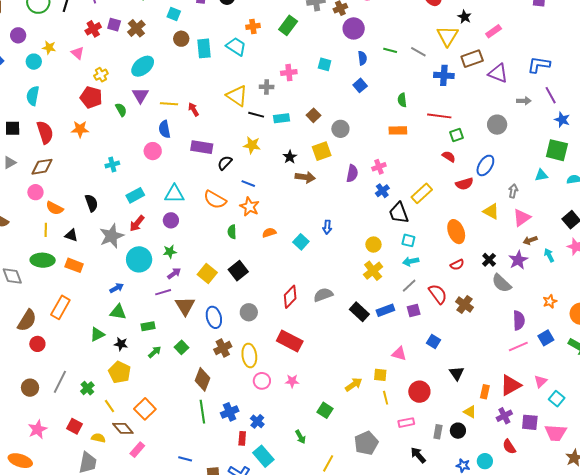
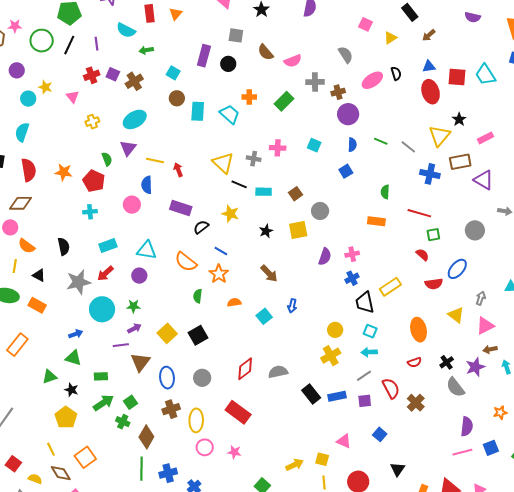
red pentagon: (91, 97) -> (94, 181), moved
brown arrow: (305, 177) -> (269, 274), moved, turned 30
green arrow: (155, 352) -> (103, 403), size x1.5
green cross: (87, 388) -> (123, 422), moved, turned -32

